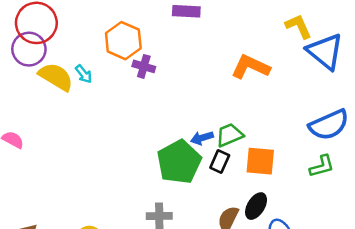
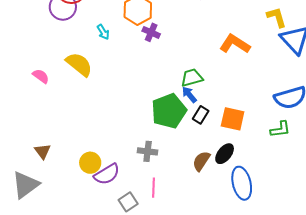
yellow semicircle: (56, 77) -> (79, 64), moved
green trapezoid: (230, 135) -> (192, 78), moved
blue arrow: (202, 138) -> (189, 95), turned 60

